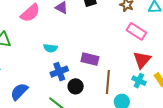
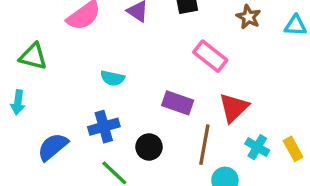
pink rectangle: (136, 31) -> (210, 56), moved
red triangle: (142, 60) -> (234, 108), moved
blue cross: (59, 72) -> (104, 127), moved

